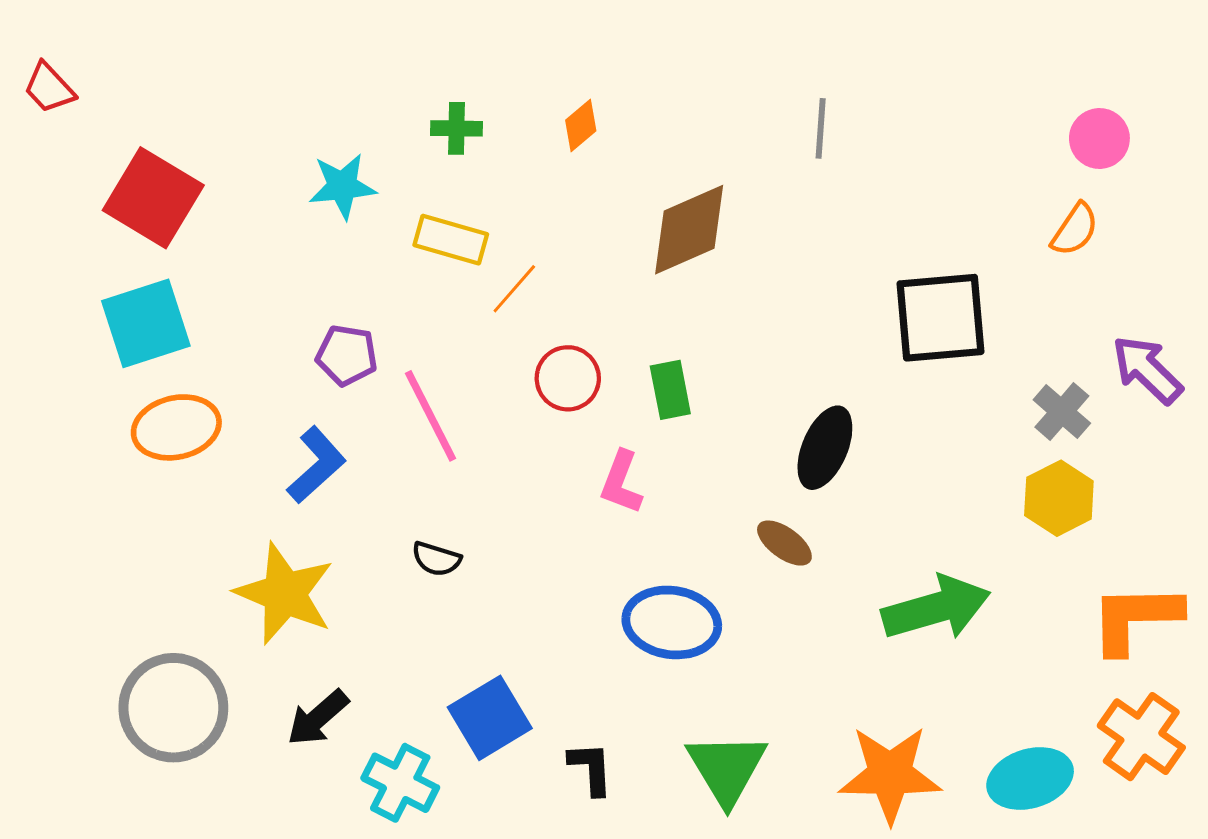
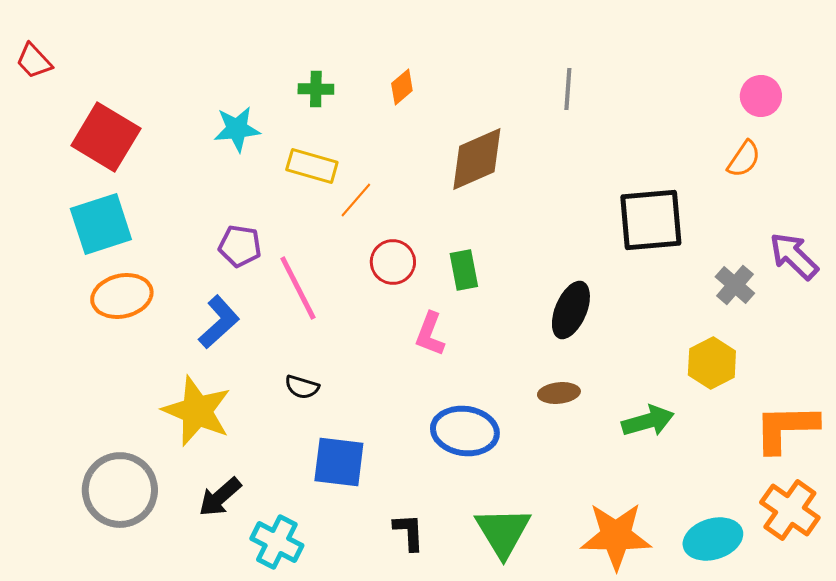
yellow hexagon: (1059, 498) -> (712, 363), moved
brown ellipse: (784, 543) -> (559, 393), moved, turned -42
green arrow: (936, 608) -> (648, 421), size x0.7
blue square: (490, 718) -> (339, 462), moved, turned 38

